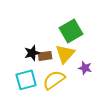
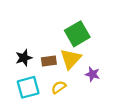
black star: (32, 53) -> (24, 58), moved
yellow semicircle: (54, 80) -> (59, 87), size x0.6

